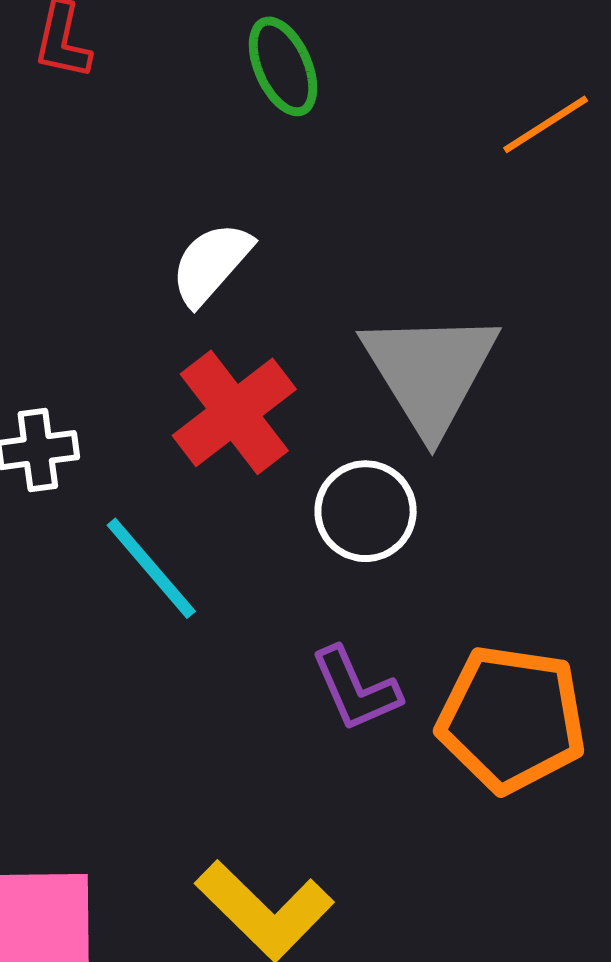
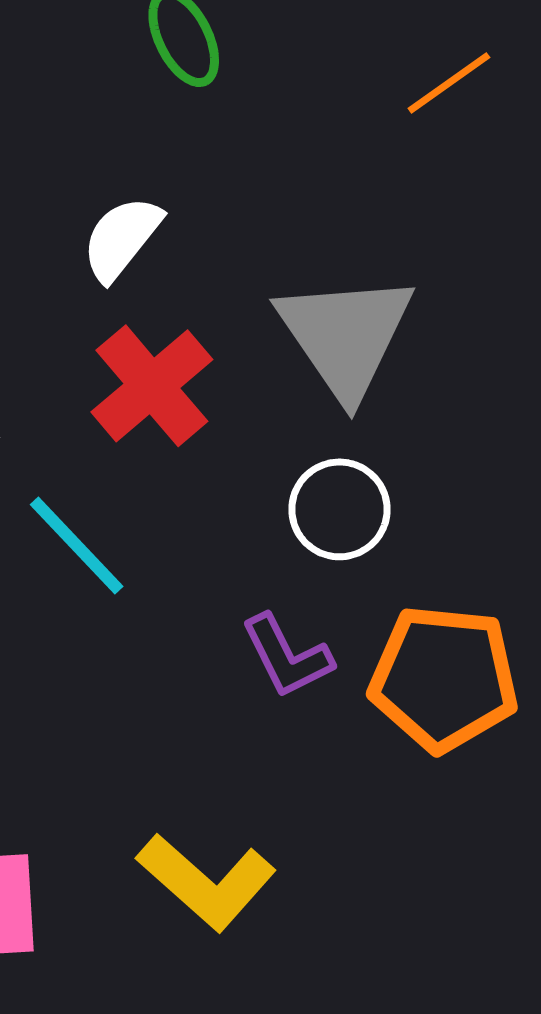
white circle: (366, 511) -> (339, 509), moved

